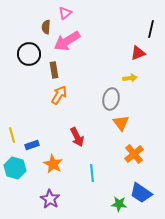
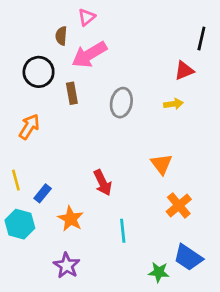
orange arrow: (59, 95) -> (29, 127), moved
gray ellipse: (111, 99) -> (121, 103), moved
blue rectangle: (32, 145) -> (43, 193), turned -32

